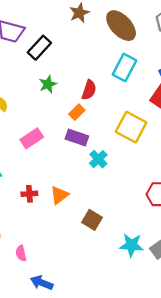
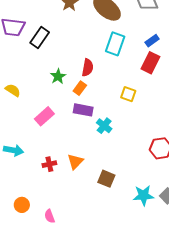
green star: (48, 84) -> (58, 76), moved
yellow square: (131, 127) -> (128, 94), size x0.6

